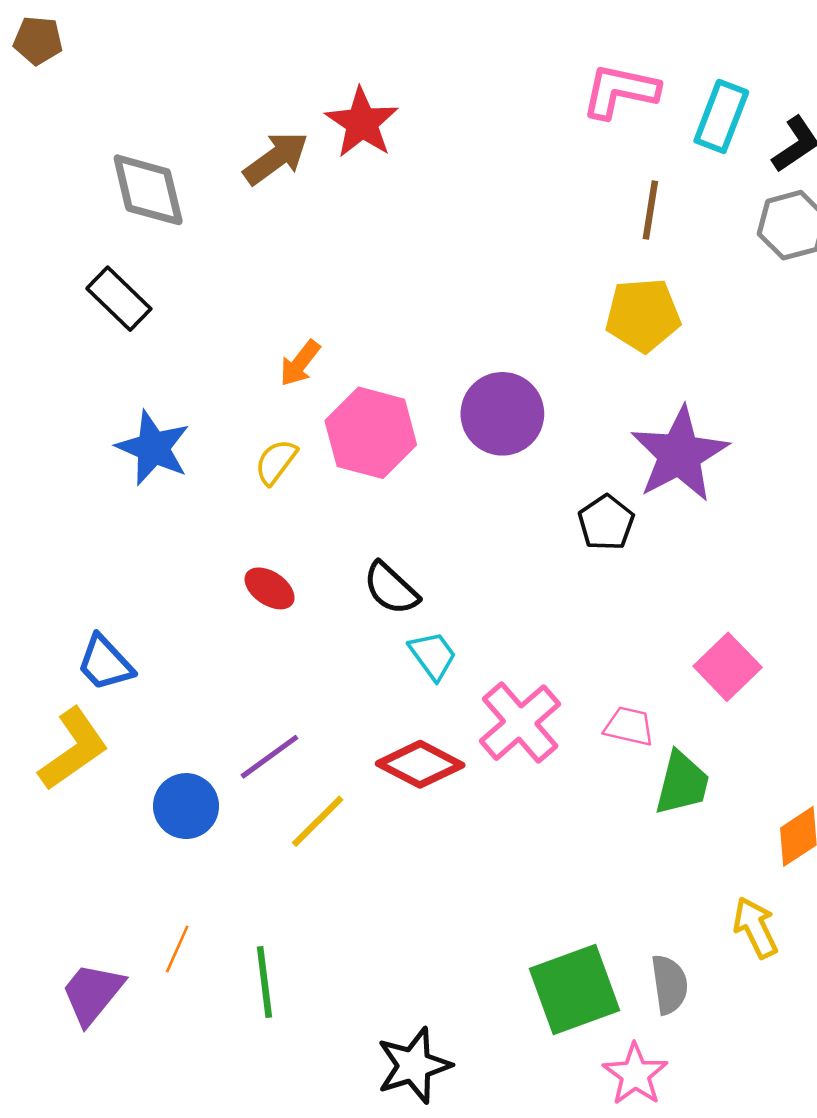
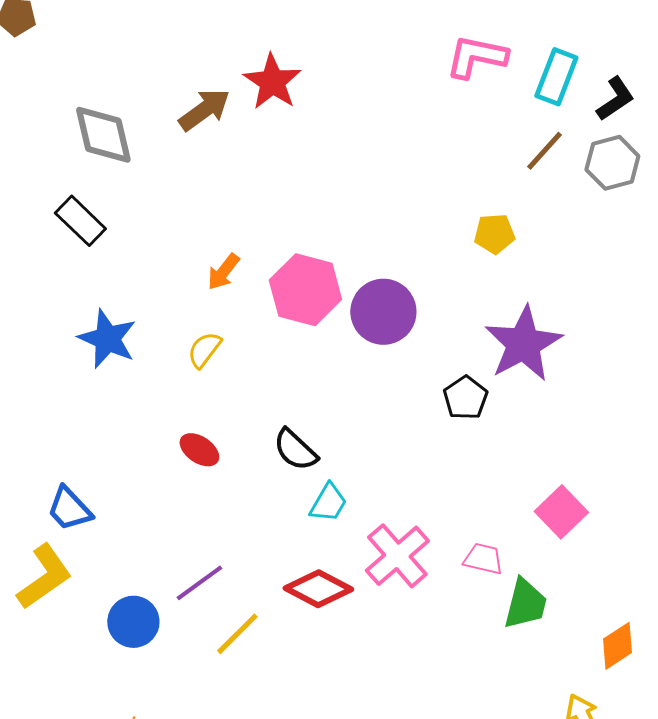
brown line: (650, 210) -> (544, 151), moved, turned 33
yellow pentagon: (643, 315) -> (494, 234), size x0.7
pink hexagon: (371, 433) -> (305, 290), moved
cyan trapezoid: (433, 655) -> (328, 503), turned 66

